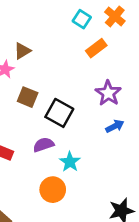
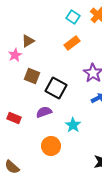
orange rectangle: (96, 48) -> (72, 43), moved
cyan star: (70, 162) -> (73, 125), moved

